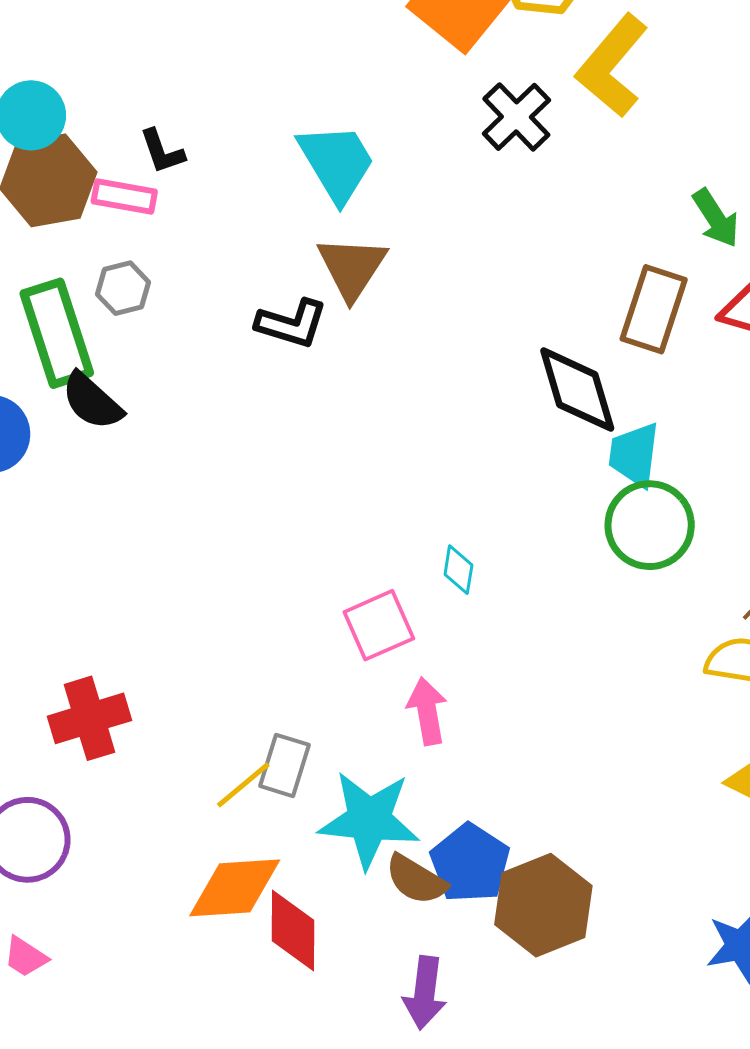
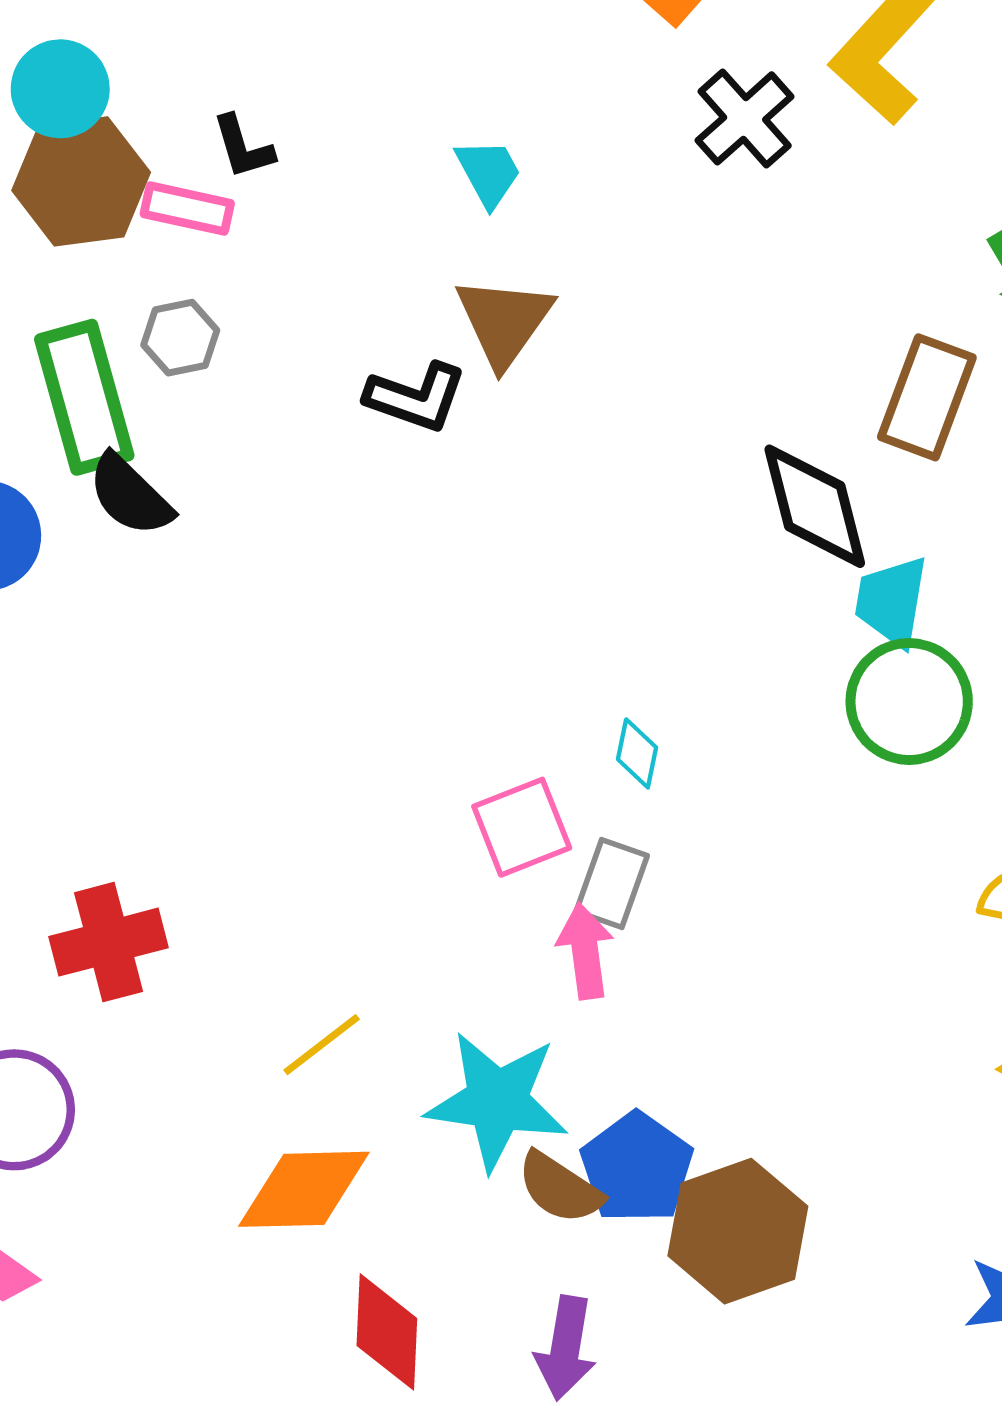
cyan trapezoid: (337, 163) -> (488, 173), size x0.6
gray rectangle: (284, 765) -> (612, 883), moved
red diamond: (293, 930) -> (387, 1332), moved

